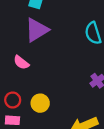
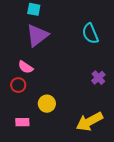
red circle: (13, 100) -> (18, 85), moved

